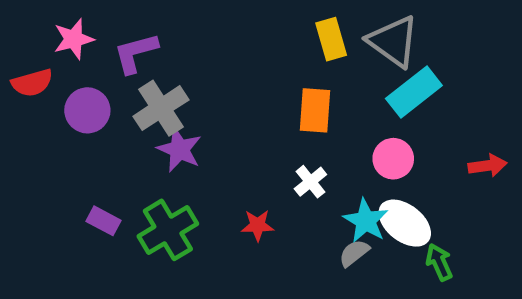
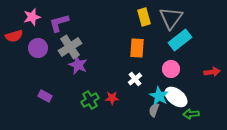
gray triangle: (393, 41) -> (171, 18), turned 30
green cross: (168, 230) -> (90, 100), moved, size x0.7
gray semicircle: (354, 253) -> (154, 110), turned -32
green arrow: (439, 262) -> (191, 114), turned -70

